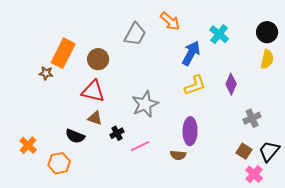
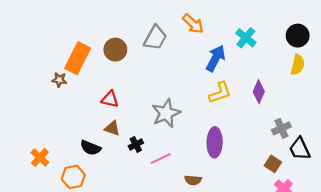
brown circle: (98, 59) -> (115, 50), moved
red triangle: (93, 91) -> (110, 99), size x0.7
black trapezoid: (269, 151) -> (300, 149), moved, turned -65
brown semicircle: (178, 155) -> (193, 180), moved

